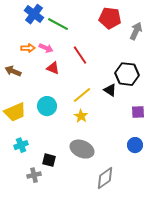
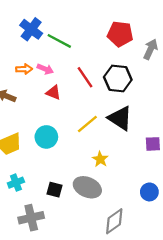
black hexagon: (127, 74) -> (118, 78), moved
black triangle: (110, 90) -> (120, 118), size x1.6
yellow star: (81, 116) -> (100, 159), moved
blue circle: (135, 145) -> (149, 192), moved
black square: (49, 160) -> (55, 190), moved
gray cross: (34, 175) -> (31, 218), size x1.5

